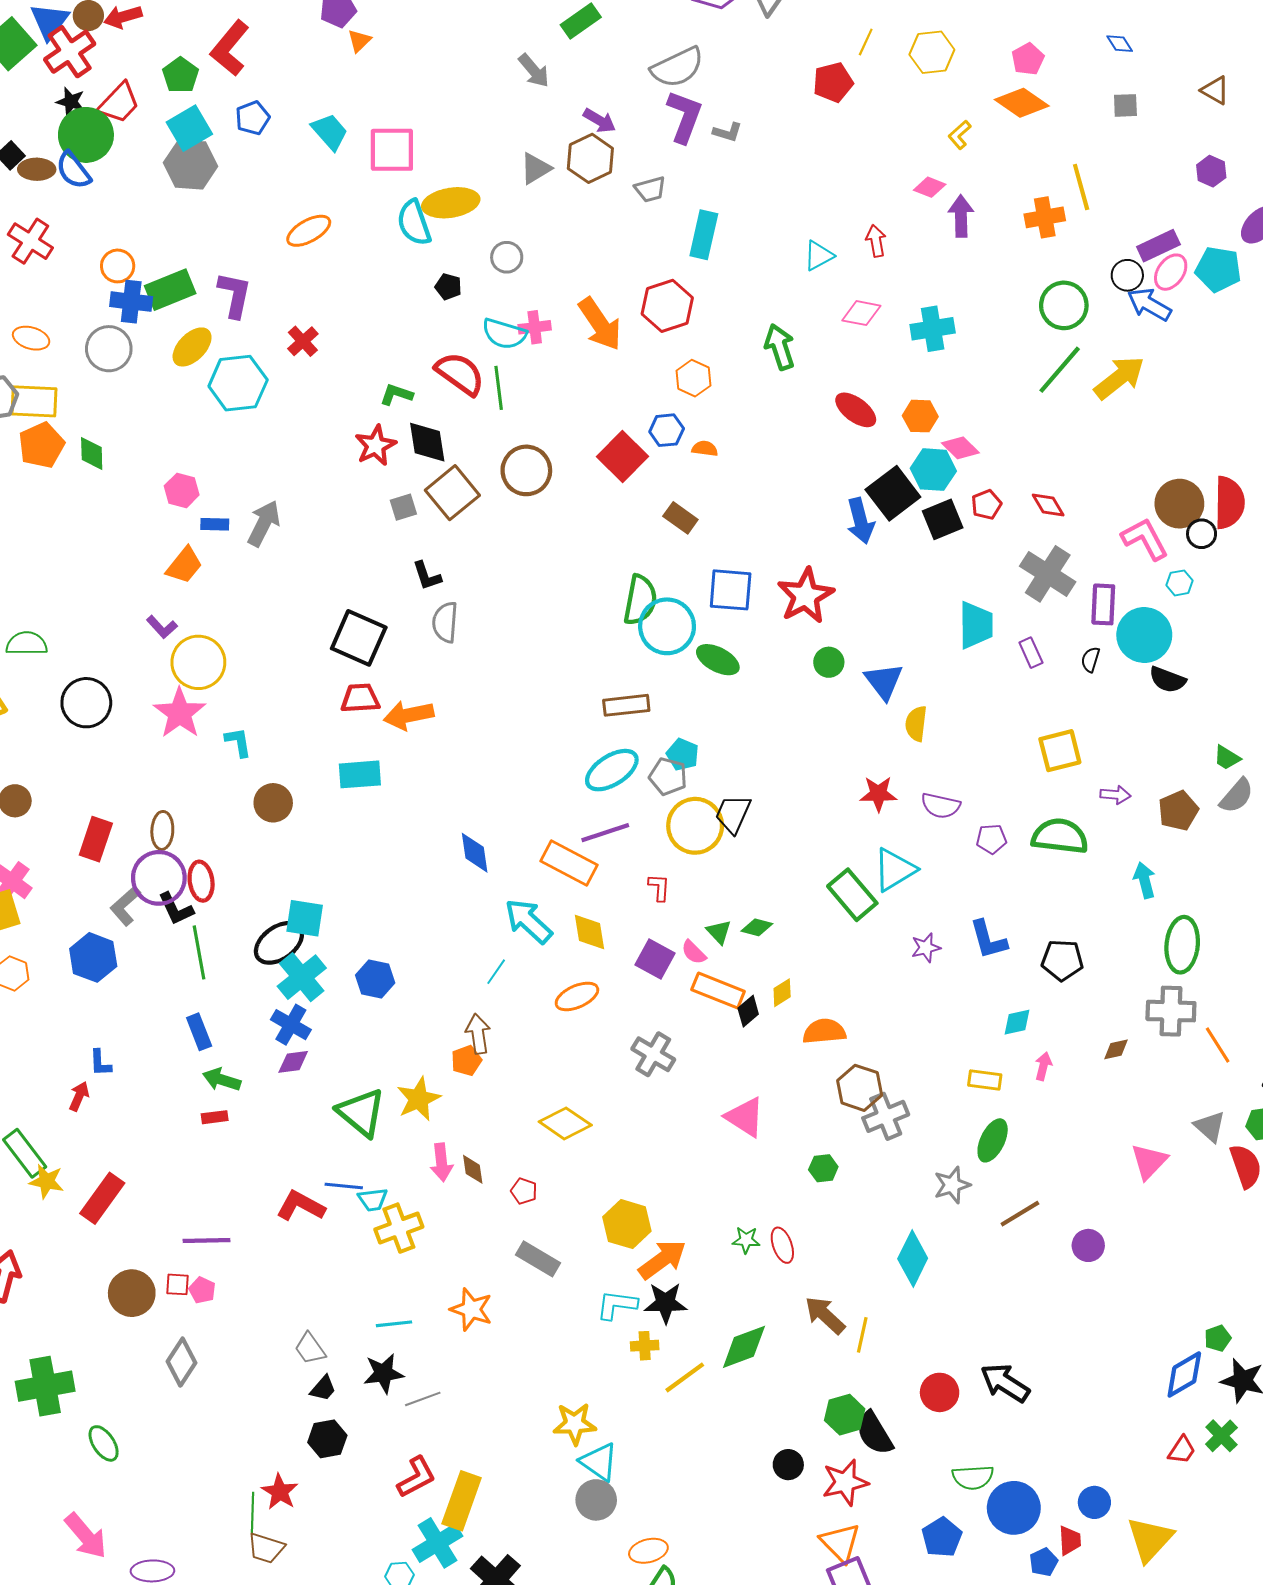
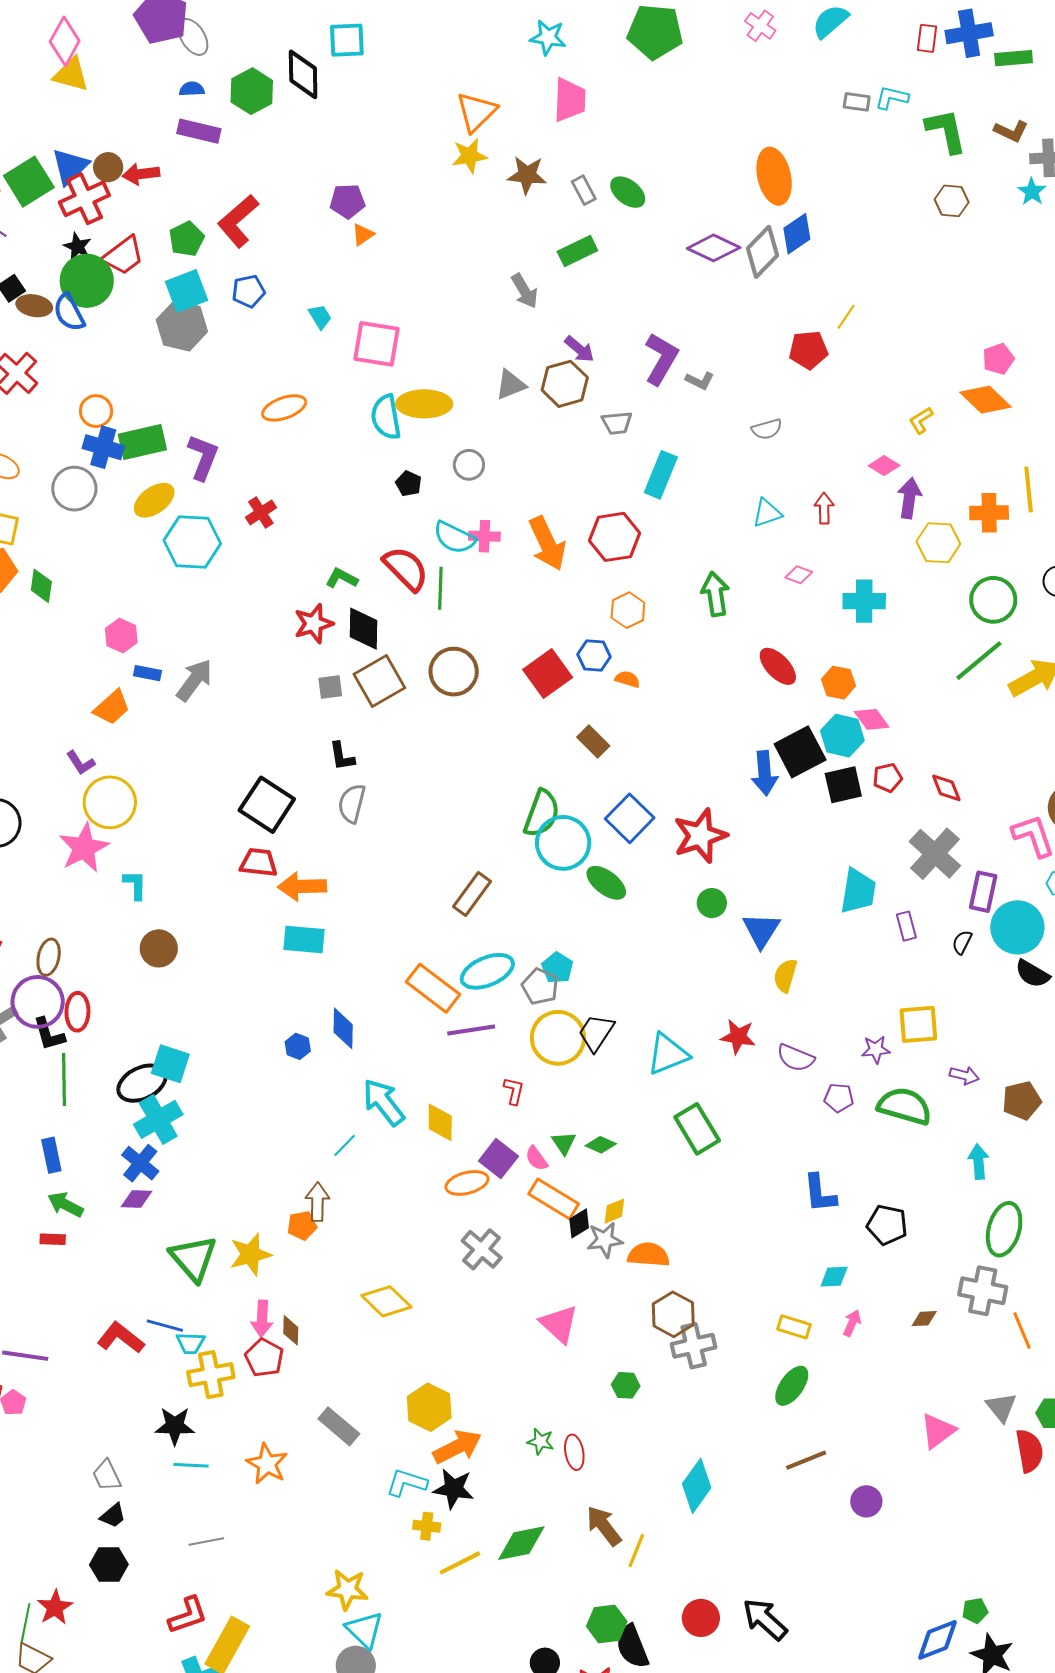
yellow hexagon: (932, 52) -> (938, 543), moved
gray semicircle: (677, 67) -> (767, 429), moved, size x0.6
cyan trapezoid: (330, 132) -> (320, 317), size x0.7
pink diamond: (861, 313) -> (799, 575), size x0.7
blue square: (731, 590) -> (630, 818), turned 30
brown rectangle: (626, 705) -> (472, 894), moved, turned -57
cyan rectangle: (360, 774) -> (304, 939), moved
orange rectangle: (569, 863) -> (433, 988), moved
cyan triangle: (895, 870) -> (668, 1054), moved
purple star: (926, 948) -> (876, 1049), moved
blue hexagon: (375, 979) -> (298, 1046), moved, size x0.7
orange ellipse: (577, 996) -> (467, 1183), moved
gray star: (952, 1185) -> (605, 1240), moved
red pentagon: (524, 1191) -> (264, 1358), moved, size x1.5
black star: (384, 1373) -> (175, 1426), moved

